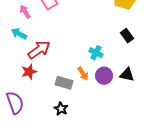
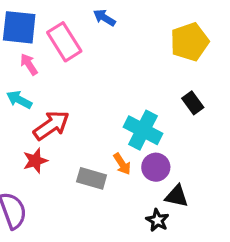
cyan cross: (96, 53) -> (143, 130), size x1.6
black triangle: (127, 75) -> (177, 196), moved
black star: (61, 109) -> (157, 220), moved

